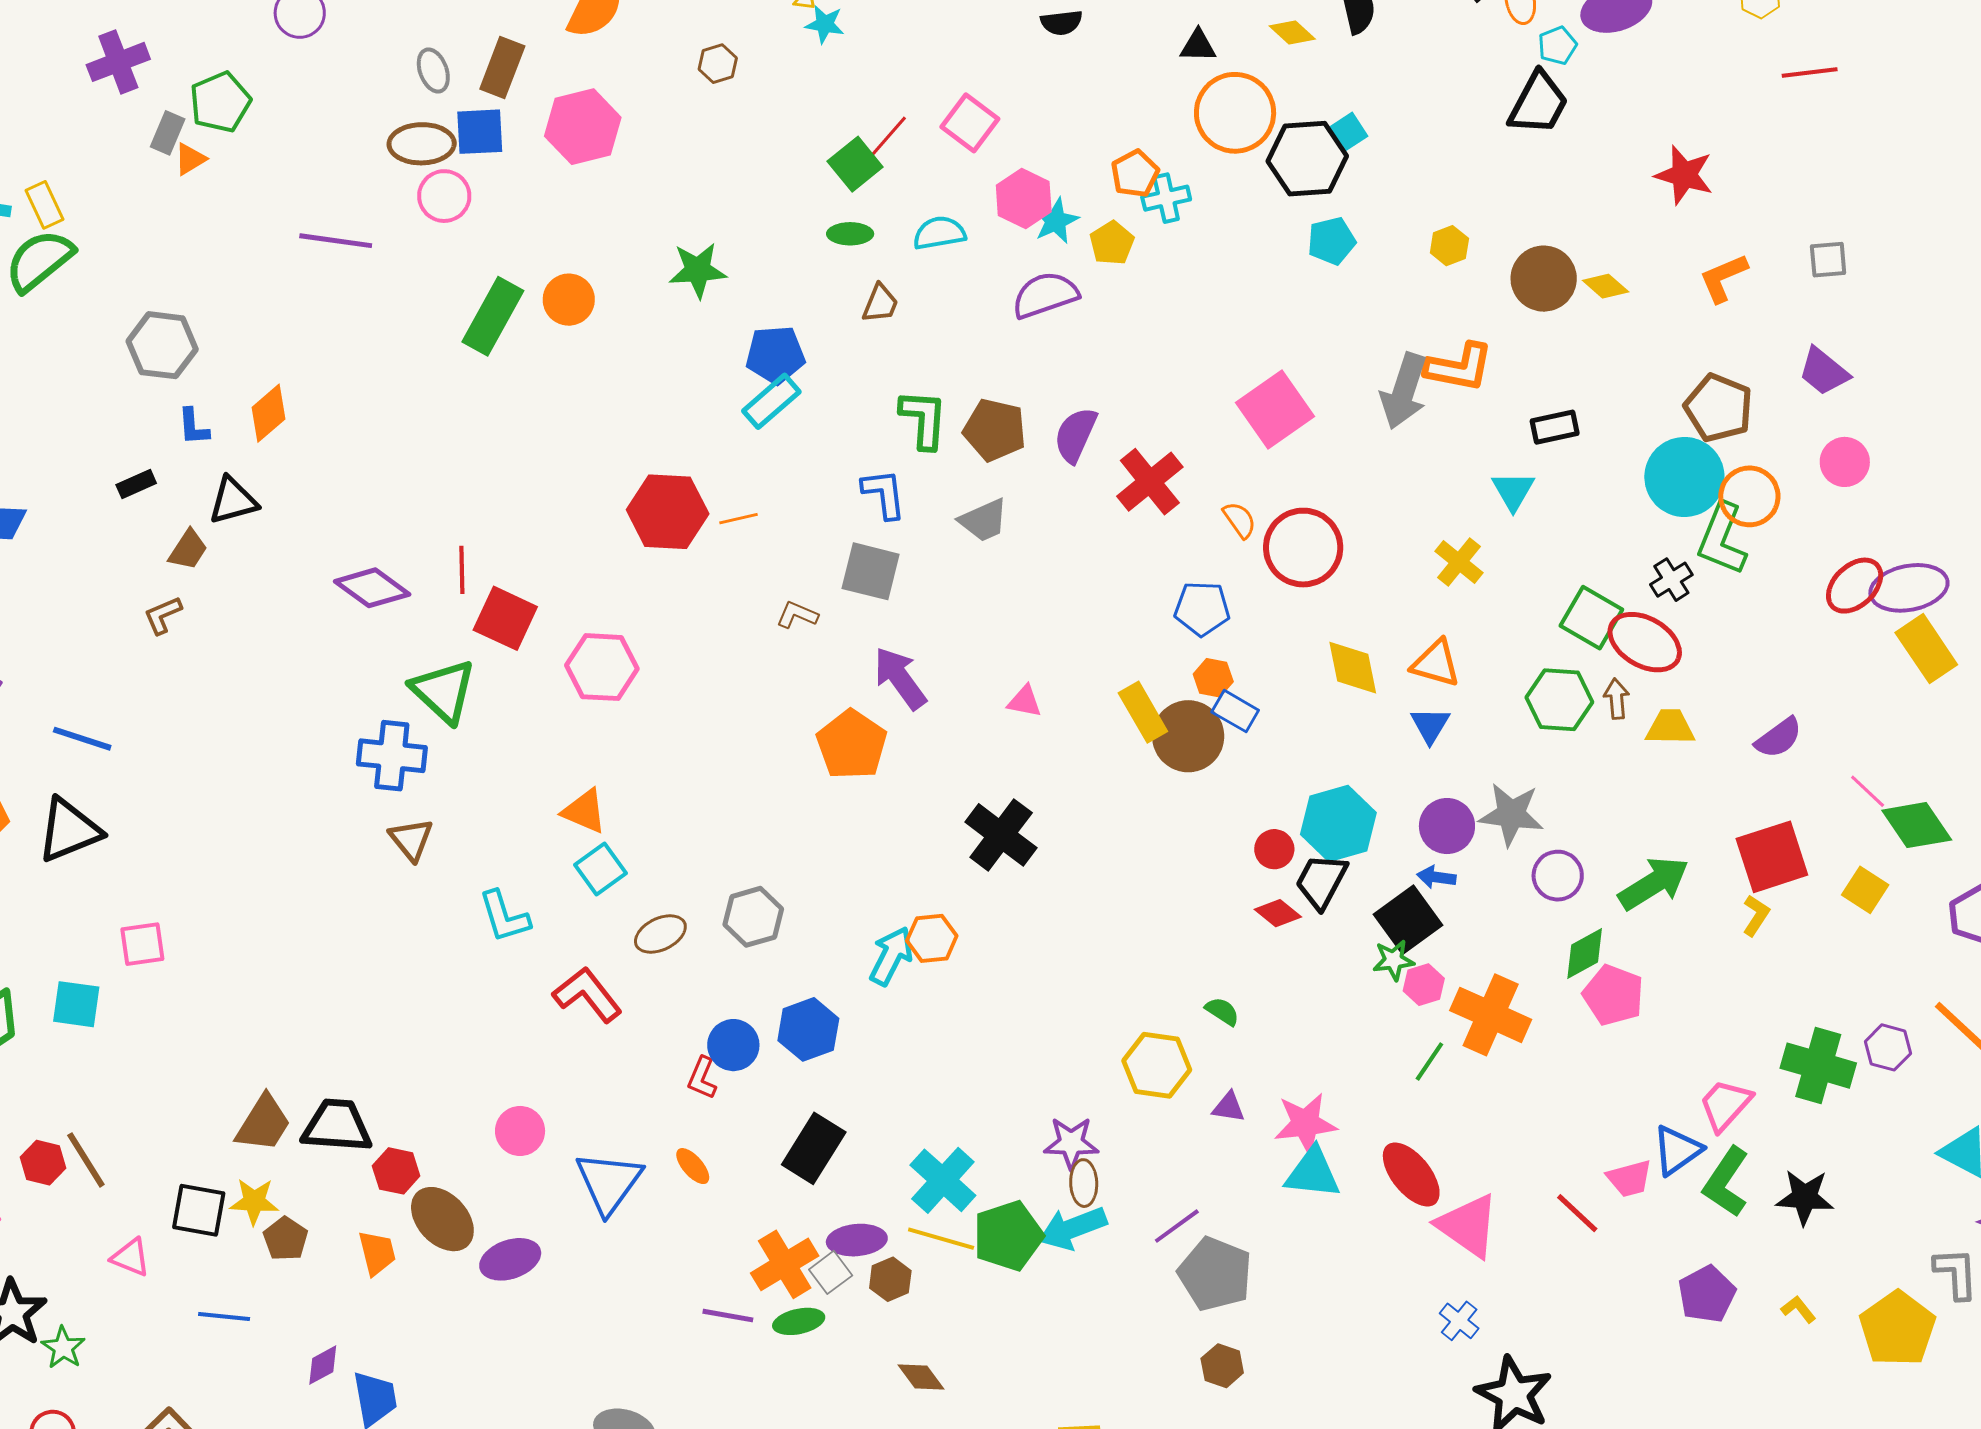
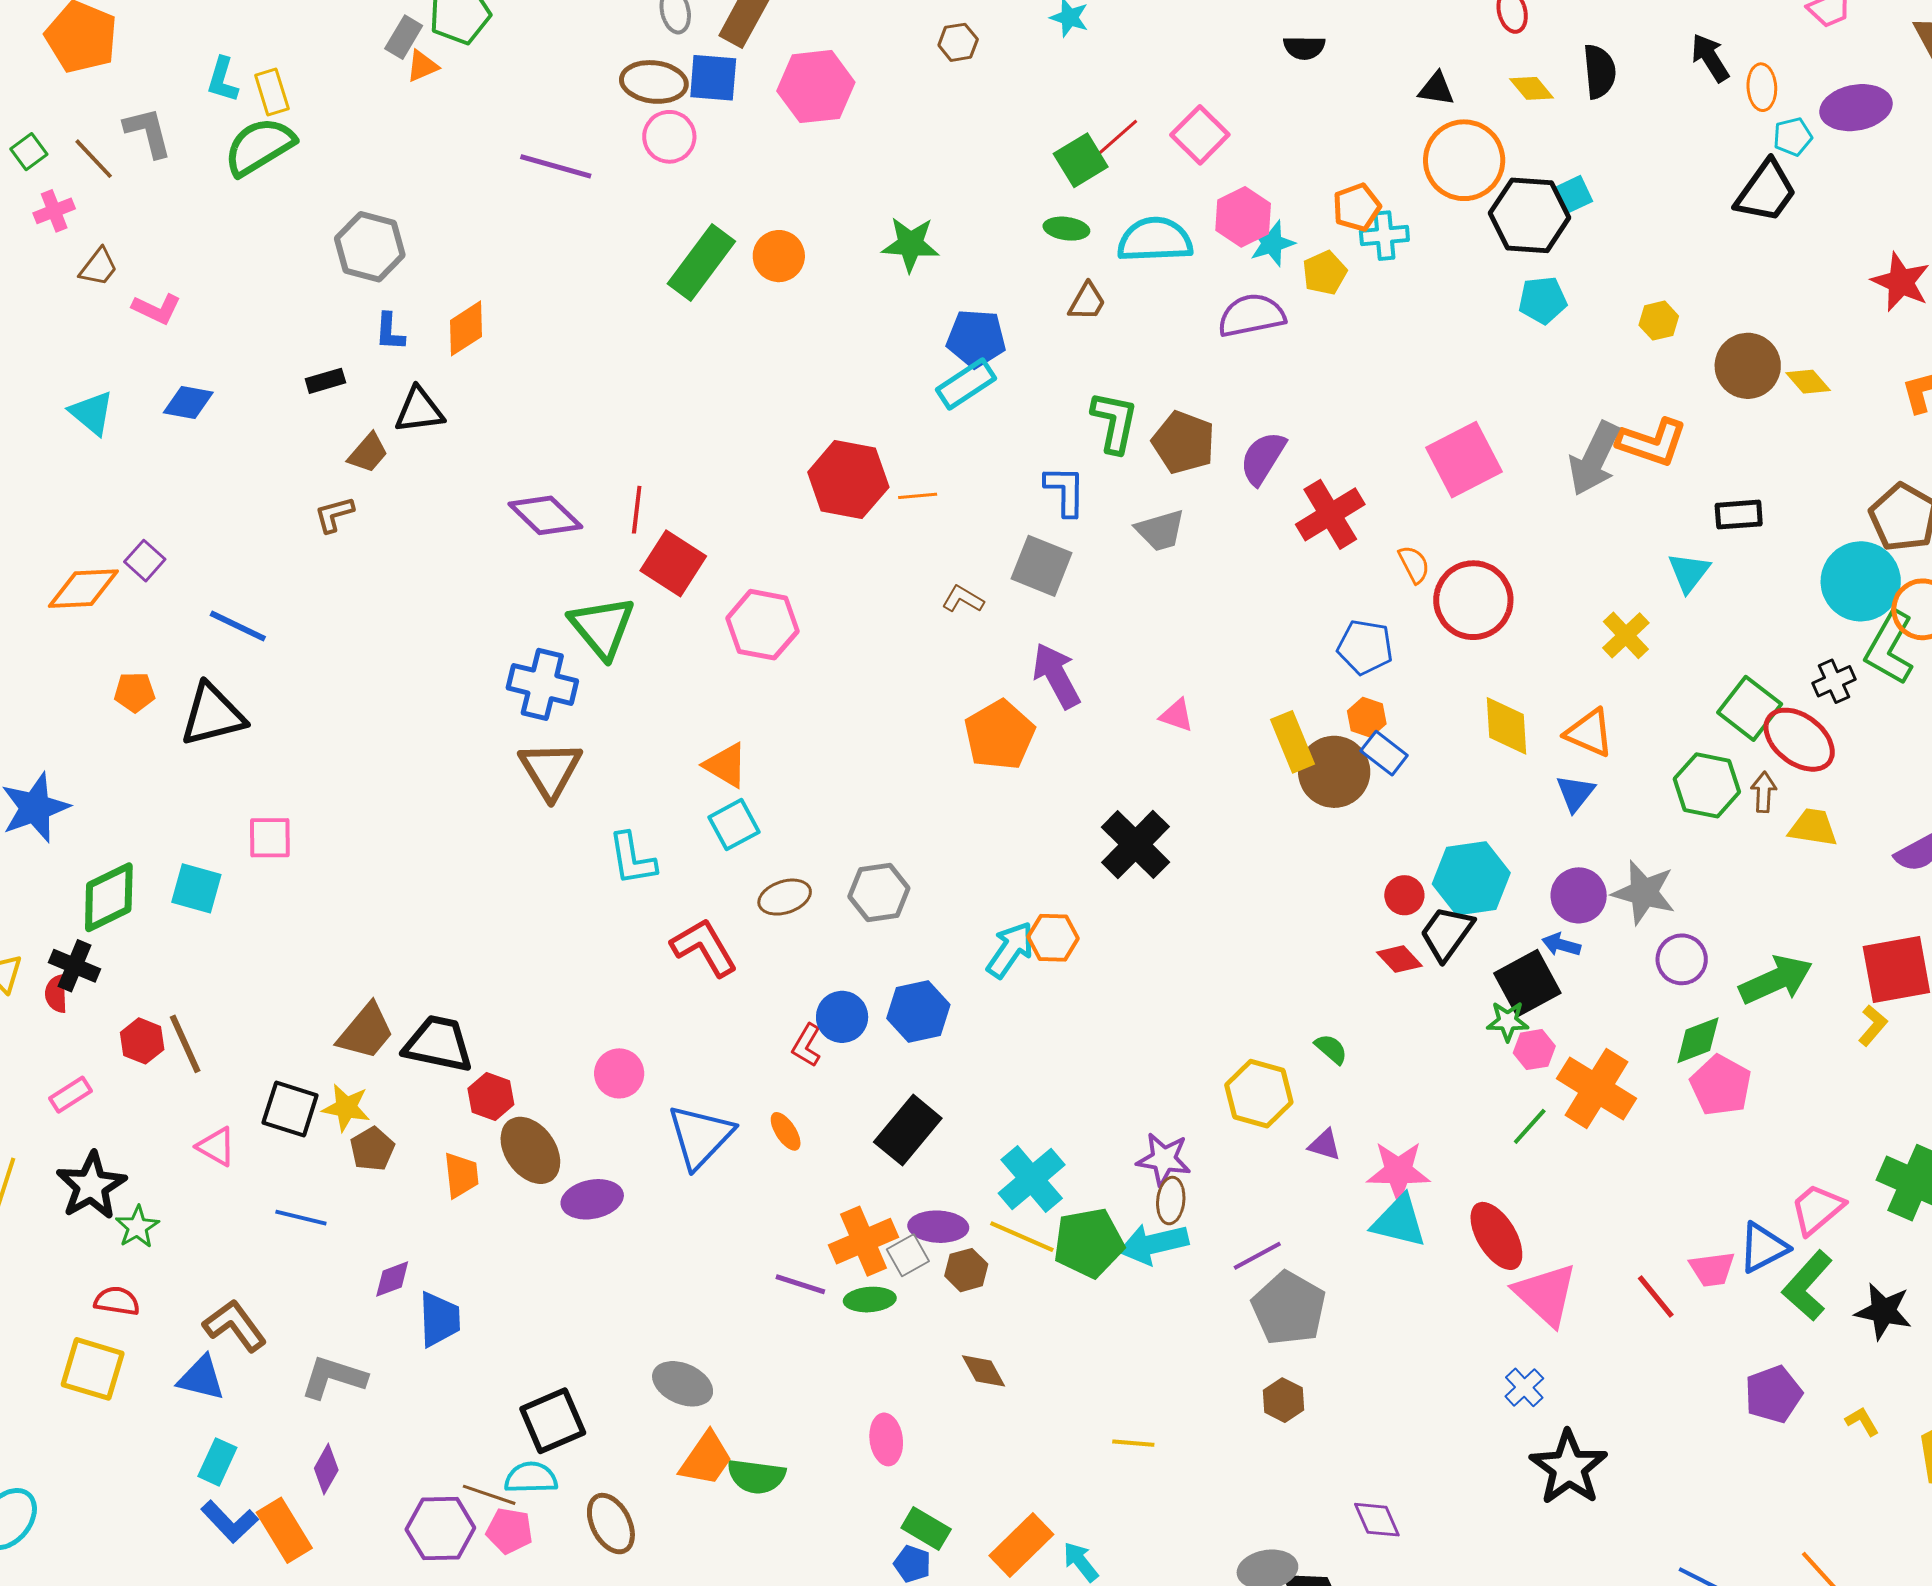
cyan semicircle: (939, 233) -> (1155, 240), size x1.4
brown triangle: (411, 839) -> (550, 770), size x1.4

